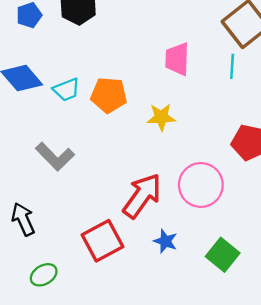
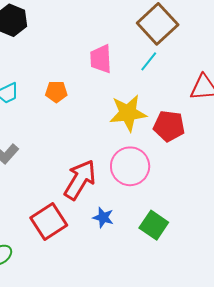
cyan line: (232, 66) -> (149, 61), turned 40
orange pentagon: (109, 95) -> (56, 92), moved, size x0.7
yellow star: (161, 117) -> (128, 113), moved, size x1.5

